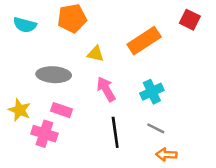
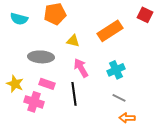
black line: (115, 132) -> (74, 94), moved

